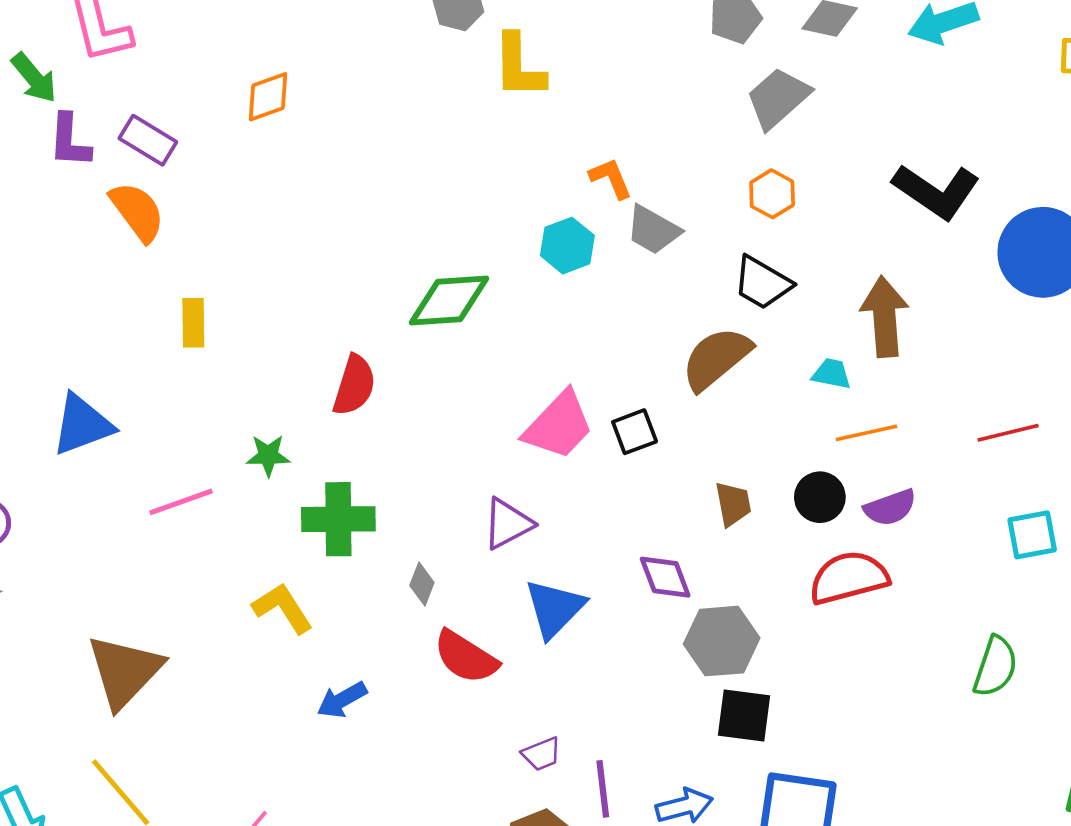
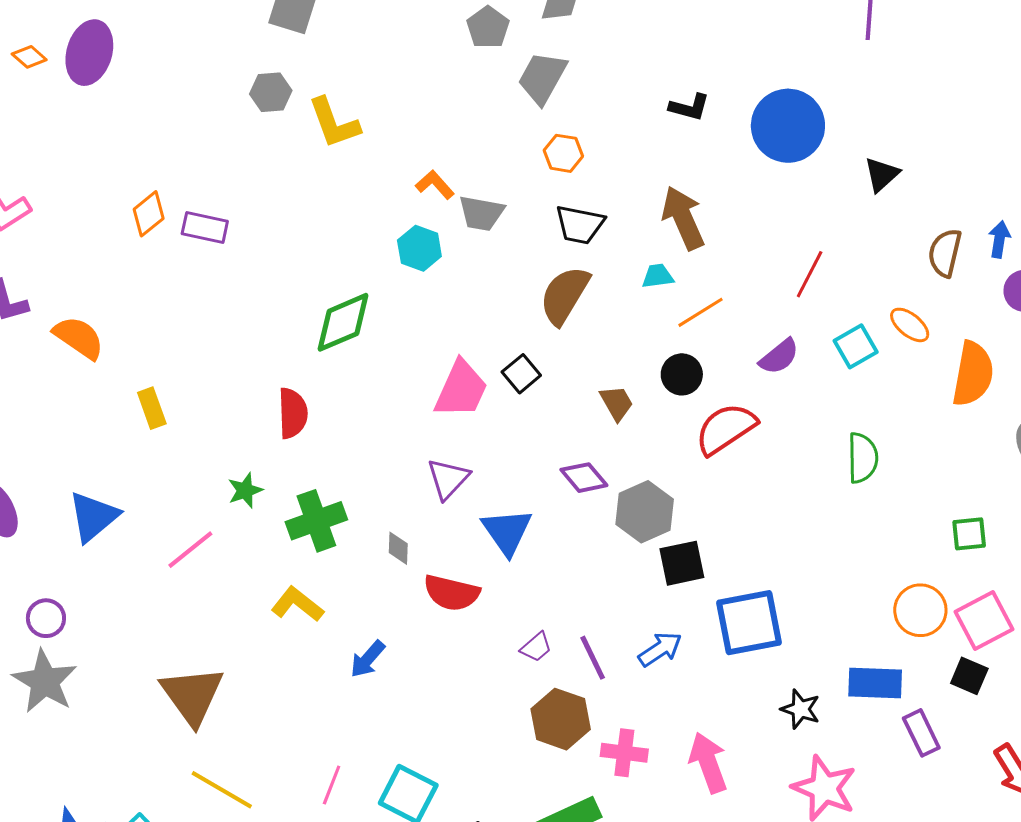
purple rectangle: (148, 140) -> (205, 227), moved
black L-shape: (936, 191) -> (689, 107), size x0.6
red line: (1008, 433) -> (810, 274), turned -30
purple semicircle: (890, 508) -> (779, 357), moved

